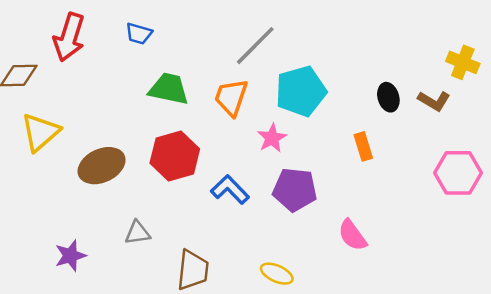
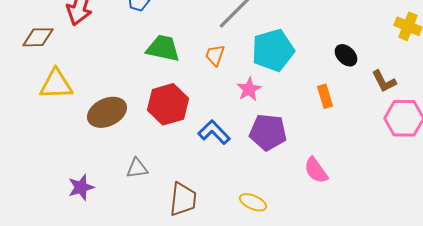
orange trapezoid: (231, 97) -> (215, 55), size x0.7
black ellipse: (388, 97) -> (346, 55), turned -30
brown L-shape: (434, 101) -> (384, 81), moved, turned 32
yellow triangle: (40, 132) -> (56, 84), turned 39

